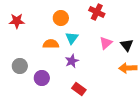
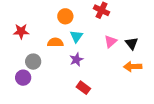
red star: (17, 21) -> (21, 31), moved
gray circle: (20, 66) -> (33, 62), moved
purple circle: (42, 78) -> (23, 78), moved

